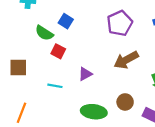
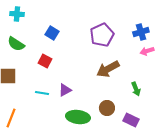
green semicircle: (44, 33) -> (16, 44), moved
purple triangle: (85, 74) -> (65, 90), moved

